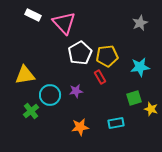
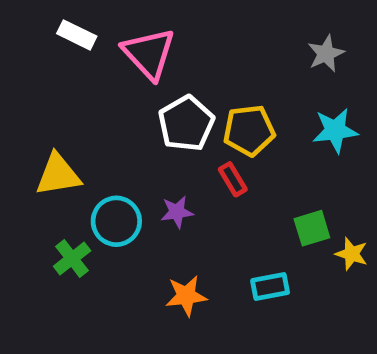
cyan star: (140, 67) -> (335, 130), moved

